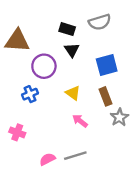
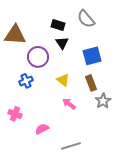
gray semicircle: (100, 22) -> (86, 19), turned 66
gray line: (75, 156) -> (71, 146), moved
pink semicircle: (47, 159) -> (42, 129), moved

